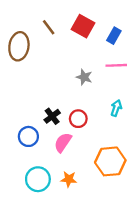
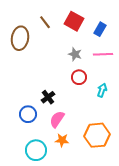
gray star: (84, 77) -> (75, 54), moved
red circle: (78, 119) -> (79, 77), moved
orange star: (69, 179) -> (62, 140), moved

